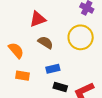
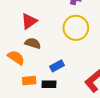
brown semicircle: (45, 42) -> (33, 43), moved
black rectangle: (60, 87) -> (49, 84), moved

